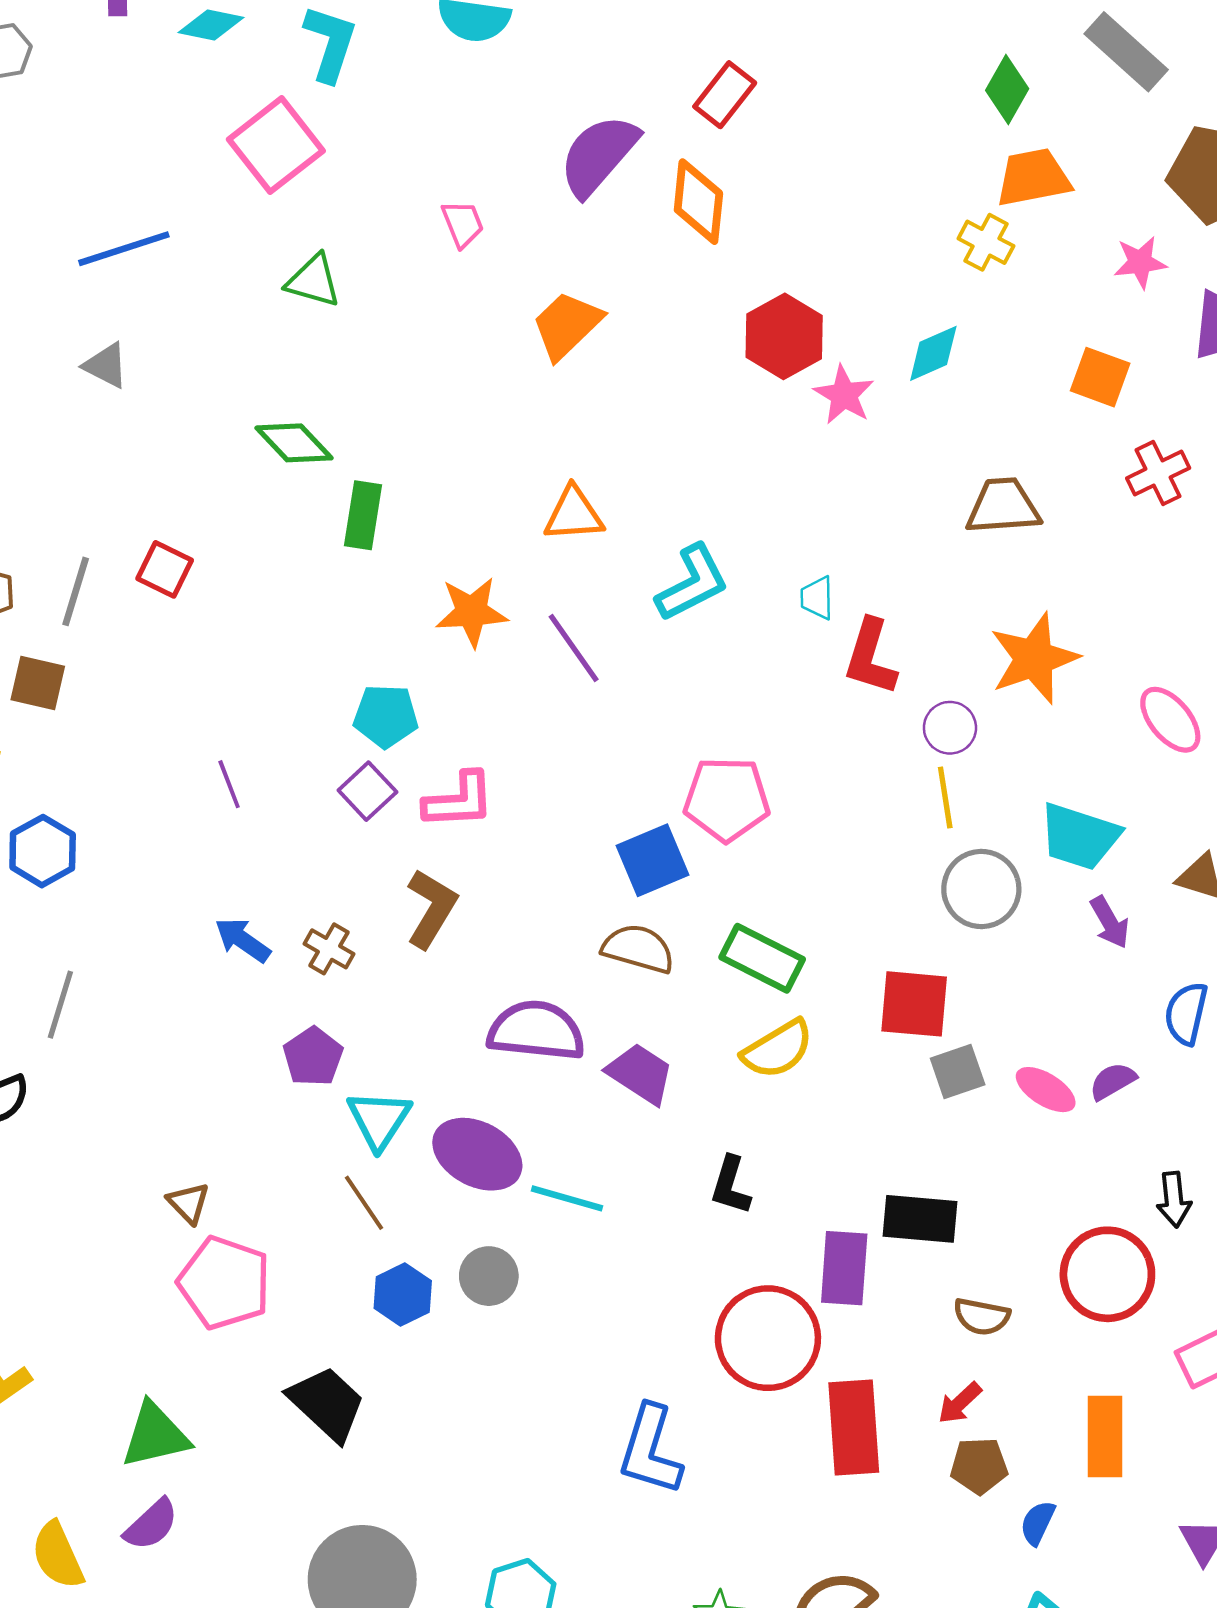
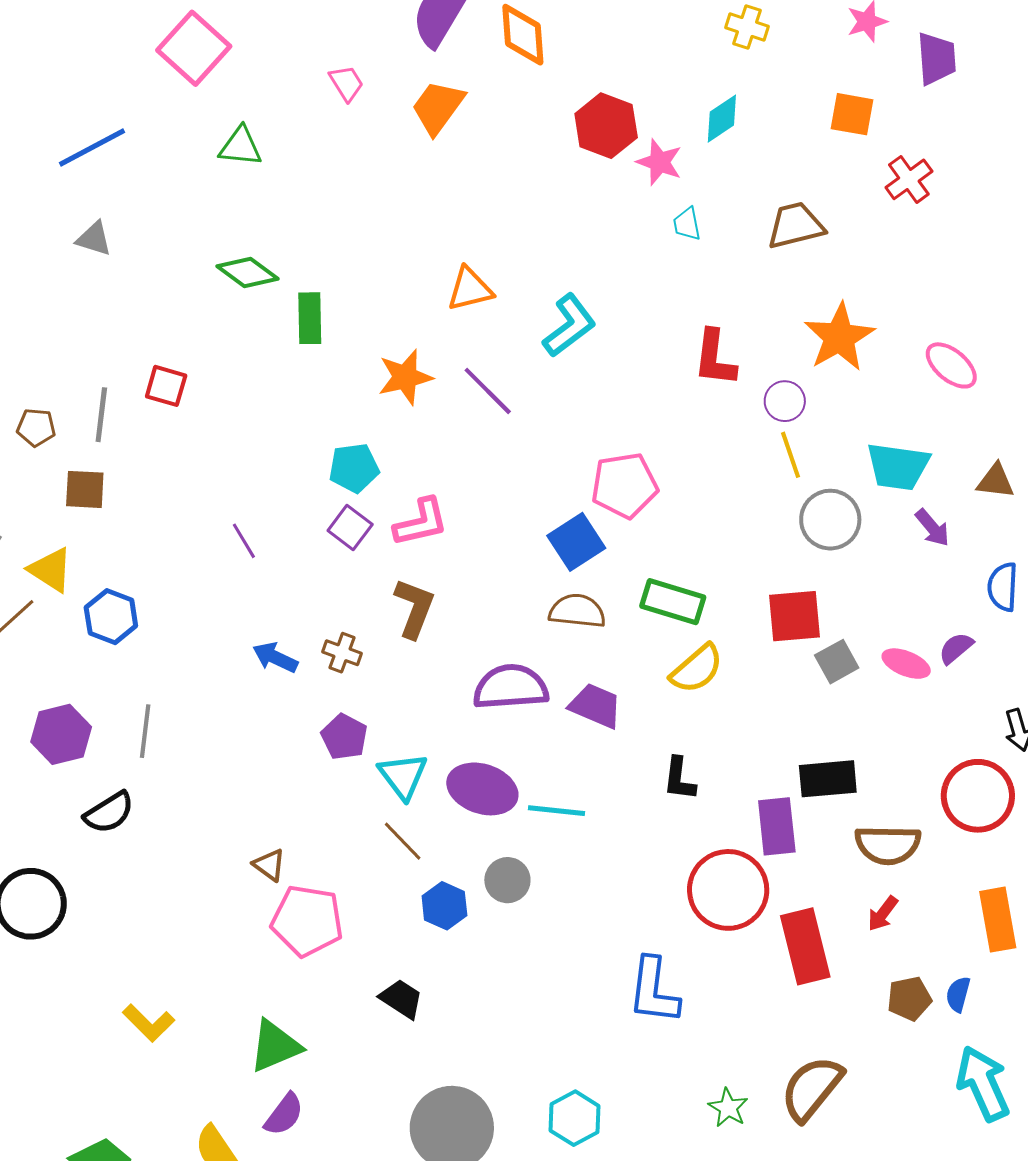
orange trapezoid: (567, 325) -> (438, 107), moved
cyan trapezoid: (817, 598) -> (687, 224), moved
brown semicircle: (982, 1317) -> (888, 845), size x1.5
black trapezoid: (327, 1403) -> (401, 999), size x0.7
brown pentagon: (979, 1466) -> (909, 999), moved

